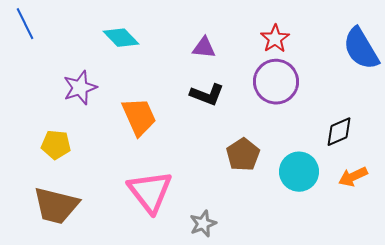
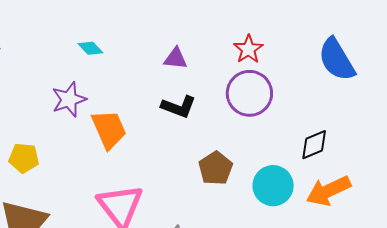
cyan diamond: (121, 38) -> (90, 48), size x0.7
purple star: (80, 88) -> (69, 99), moved
orange arrow: (353, 177) -> (328, 191), size x1.5

